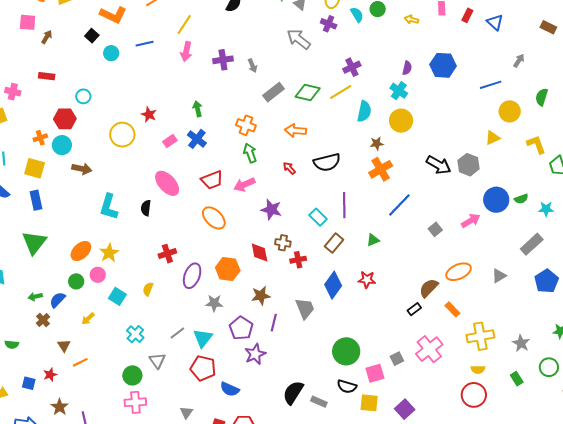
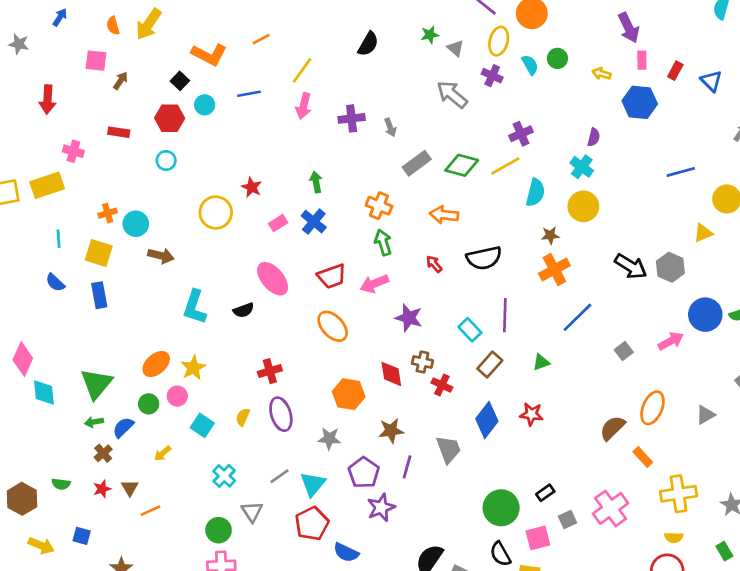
blue hexagon: (443, 65) -> (640, 102), moved
blue line: (491, 85) -> (681, 172), moved
red hexagon: (65, 119) -> (170, 118), moved
black semicircle: (146, 208) -> (244, 310), turned -119
green triangle: (34, 242) -> (96, 384), moved
red cross: (298, 260) -> (442, 385), turned 35
orange ellipse: (459, 272) -> (652, 408), turned -45
purple ellipse: (192, 276) -> (281, 414), moved, turned -40
black rectangle: (414, 309) -> (545, 493), moved
red pentagon: (203, 368) -> (312, 524), turned 30
red star: (50, 375) -> (102, 489), moved
black semicircle: (347, 386) -> (500, 554), turned 42

